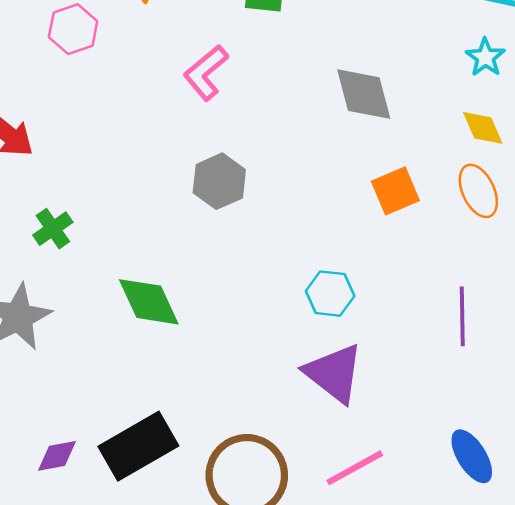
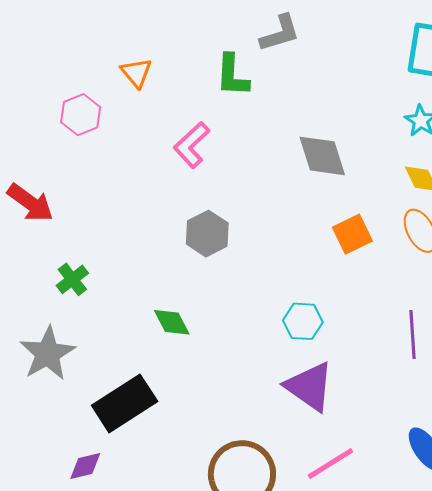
green diamond: (149, 302) -> (172, 322), moved, size x0.7
black rectangle: (138, 446) -> (125, 403), moved

